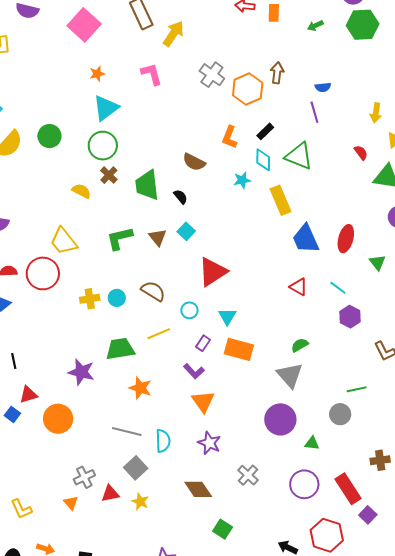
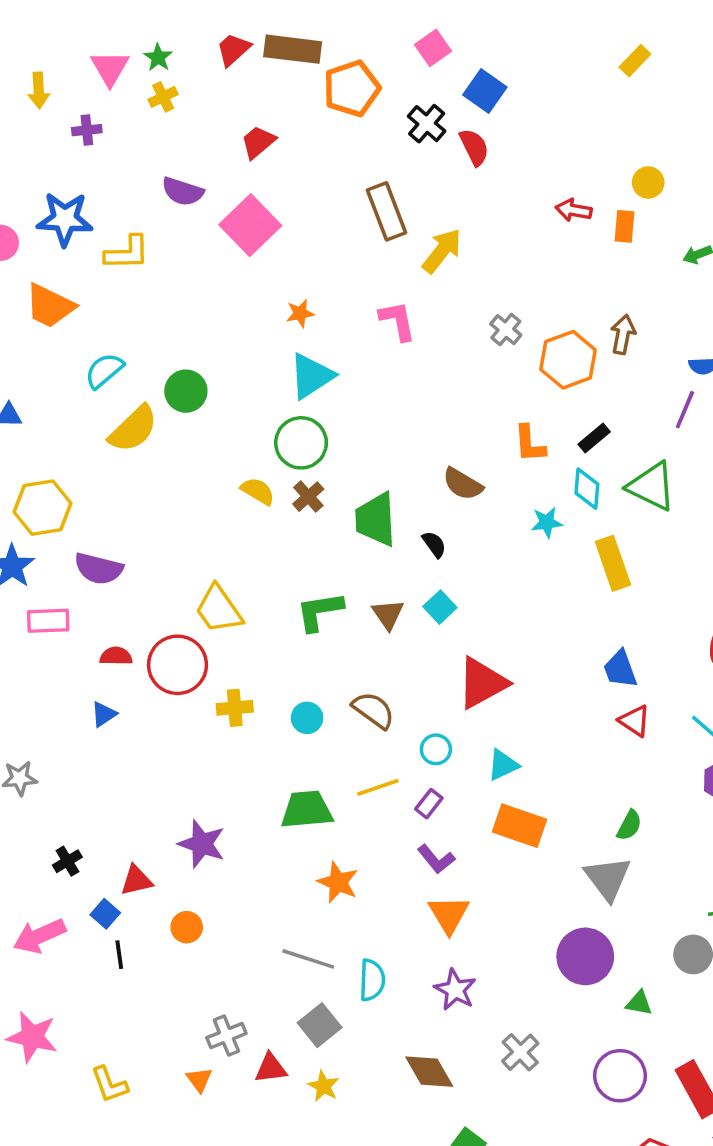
pink square: (84, 25) -> (250, 225), moved
gray cross: (212, 75) -> (506, 330), size x0.7
purple line: (314, 112) -> (685, 410), turned 35
green circle: (49, 136) -> (186, 391), moved
orange L-shape: (230, 137) -> (530, 444), turned -30
yellow semicircle: (81, 191) -> (258, 491), moved
blue trapezoid: (306, 239) -> (620, 669), moved, size x0.7
yellow cross: (90, 299) -> (235, 708), moved
cyan triangle: (227, 316) -> (503, 765), turned 30
purple rectangle: (203, 343) -> (429, 804), moved
green semicircle: (300, 345) -> (629, 825), turned 144
black line: (14, 361) -> (119, 955), moved
purple star: (81, 372) -> (202, 844), moved
orange circle: (58, 419) -> (187, 927), size x0.6

